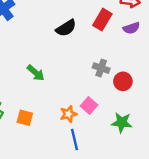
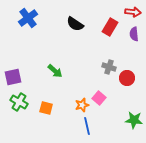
black semicircle: (66, 28) -> (75, 24), moved, turned 66
purple semicircle: (131, 28) -> (134, 34), turned 104
green star: (122, 123) -> (134, 120), moved

